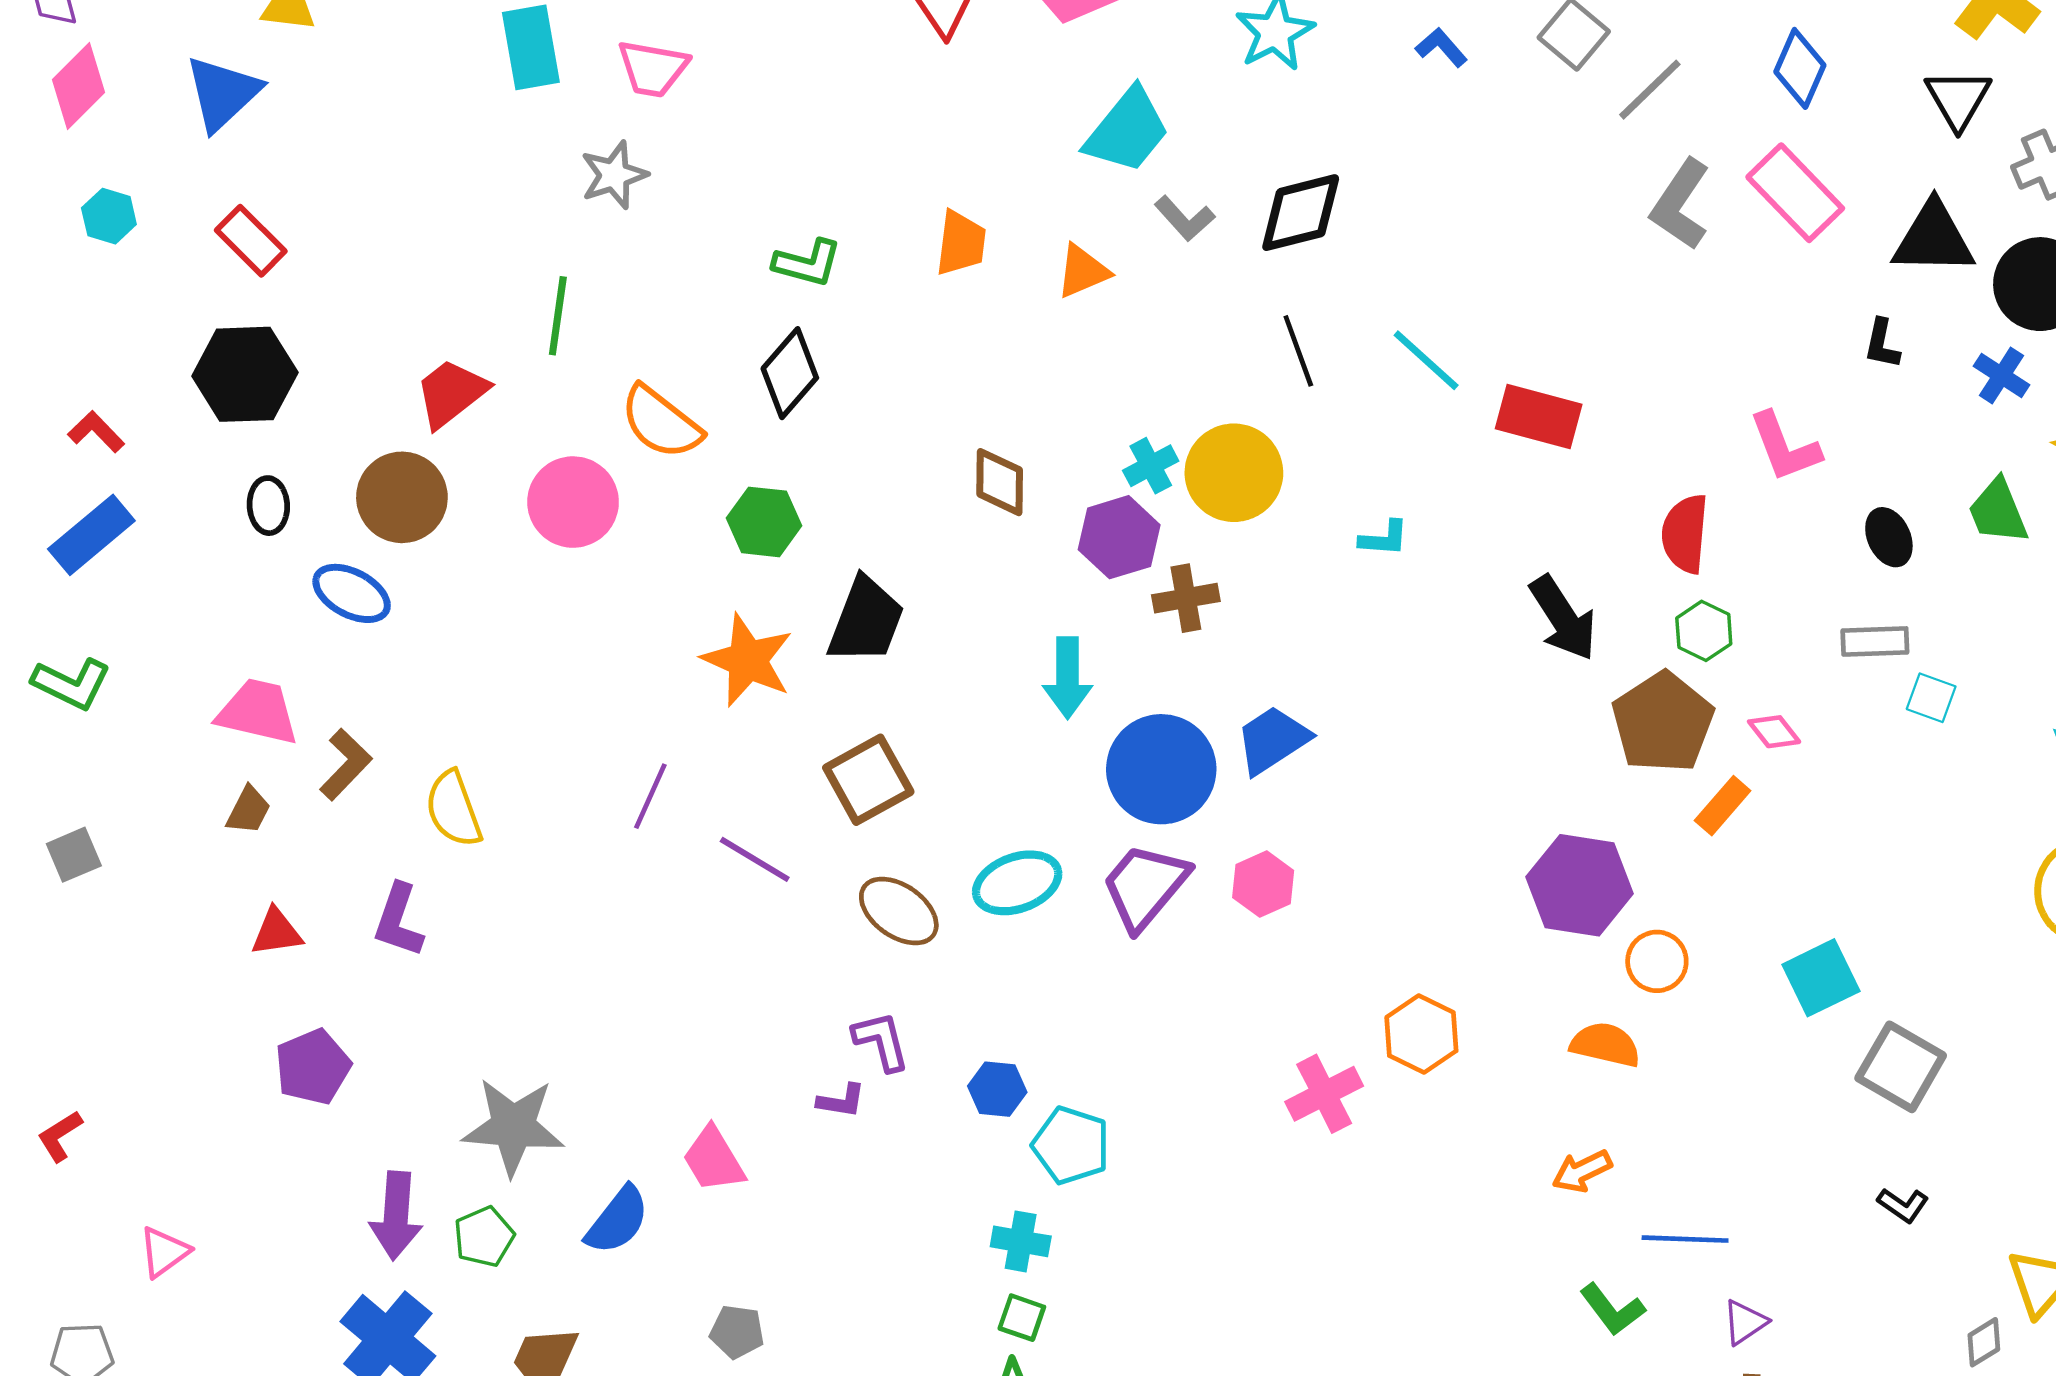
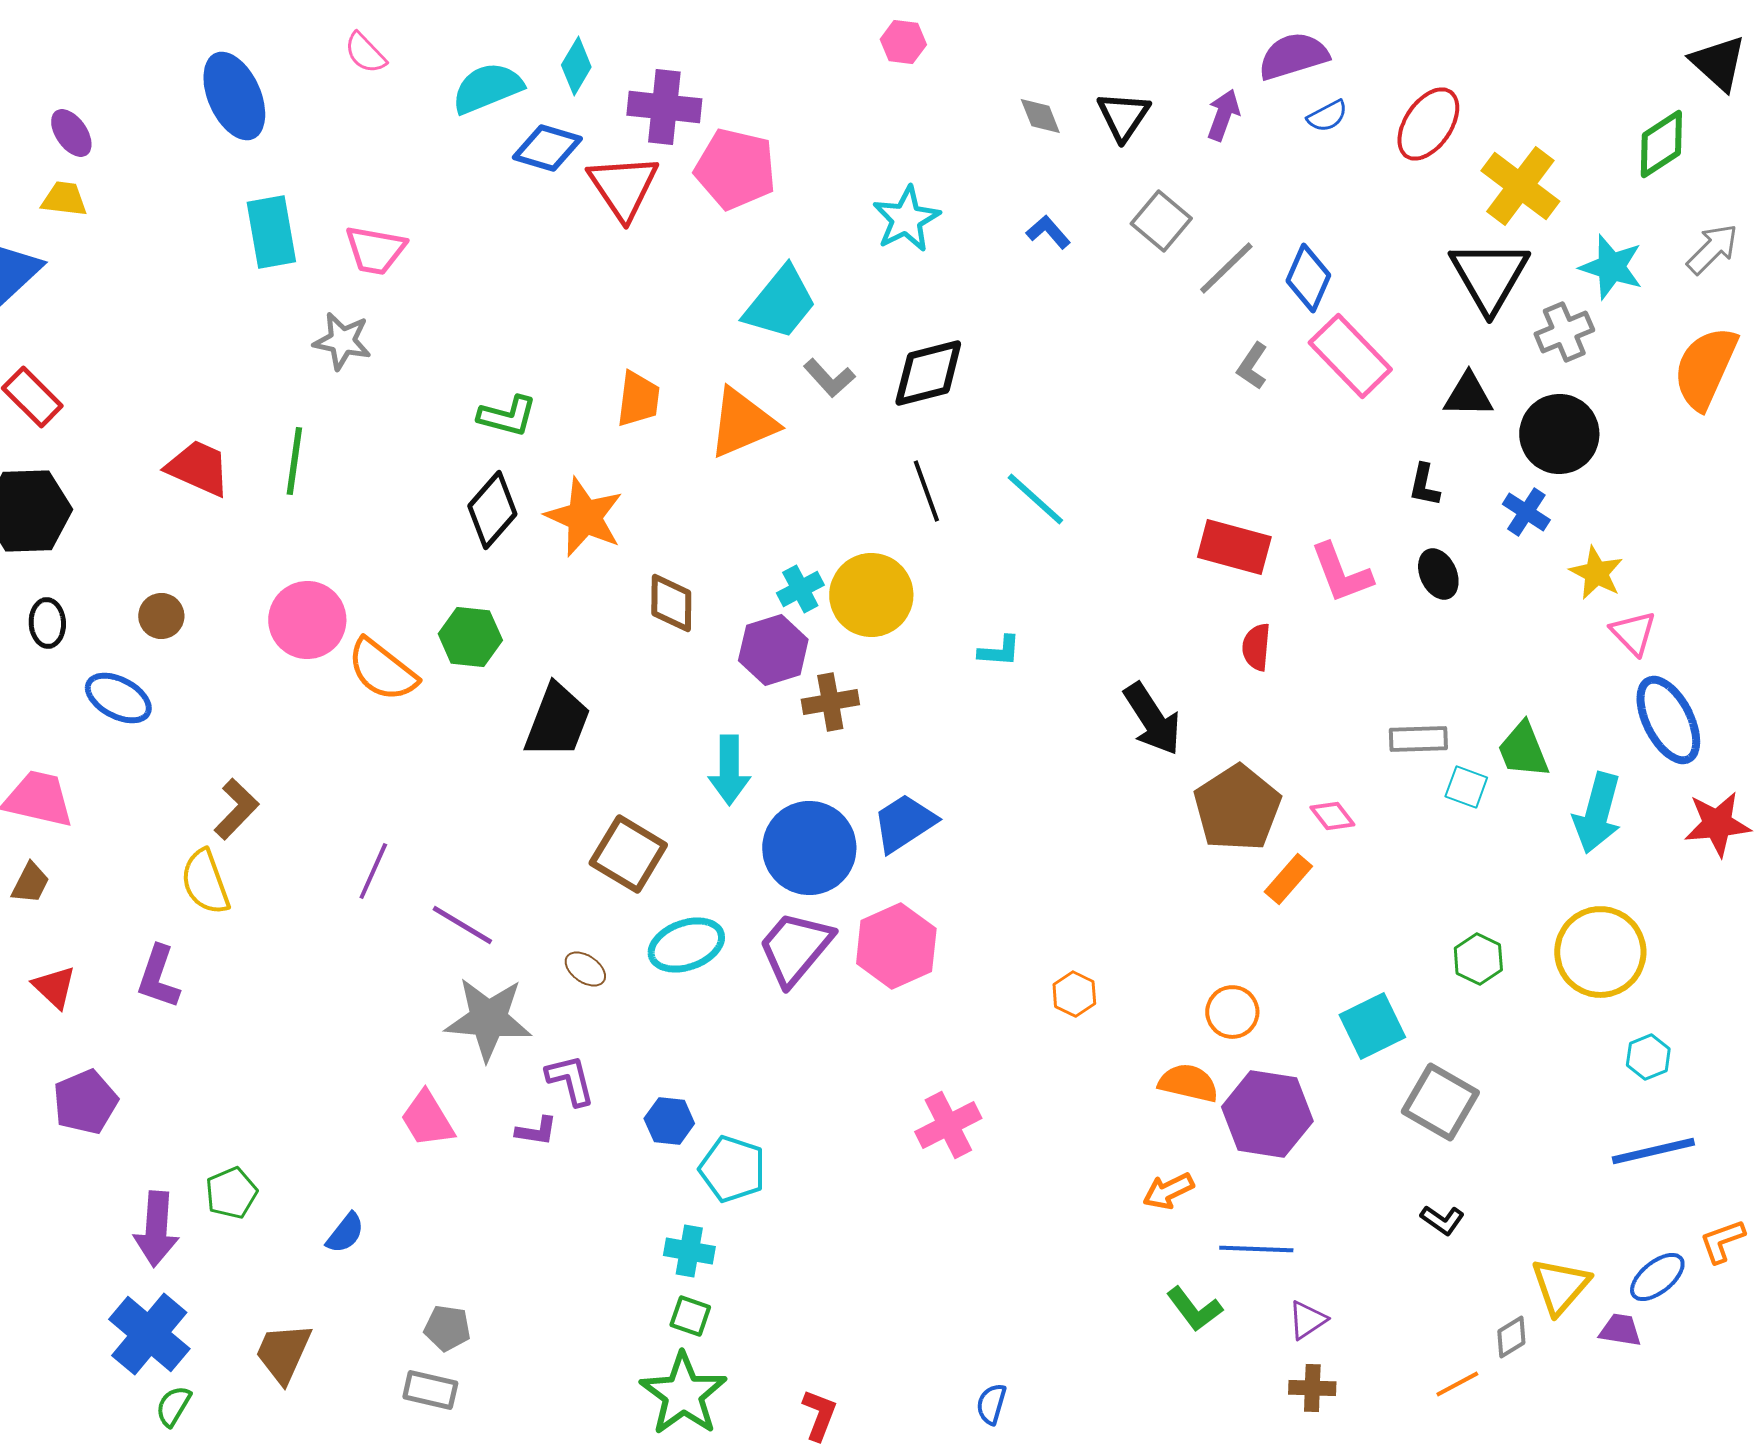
blue diamond: (1800, 68) -> (1308, 278), moved
black triangle: (1958, 99) -> (1489, 276), size x1.4
gray star: (614, 175) -> (342, 341), turned 30
gray L-shape: (1680, 204) -> (1252, 366), size x0.6
black triangle: (1933, 238) -> (1468, 395), size x0.7
orange triangle: (1083, 271) -> (742, 423), size x1.5
red trapezoid: (451, 393) -> (198, 468), moved, turned 62
red rectangle: (1539, 416) -> (1234, 547), moved
orange semicircle: (661, 422) -> (382, 670), moved
brown circle: (402, 497) -> (161, 616), size x0.6
green trapezoid: (1998, 511) -> (1523, 750), moved
red semicircle: (1685, 534) -> (1256, 647), size x0.7
black ellipse: (1889, 537) -> (1438, 574), moved
green hexagon: (1704, 631) -> (1478, 959), moved
orange star: (748, 660) -> (584, 517), moved
brown L-shape: (346, 765) -> (236, 809), moved
brown square: (868, 780) -> (628, 854), moved, turned -30
pink hexagon: (1263, 884) -> (896, 946), size x1.5
purple hexagon: (1580, 885) -> (1267, 1114), moved
brown ellipse: (899, 911) -> (585, 969), size x0.6
red triangle: (277, 932) -> (54, 987), turned 51
orange hexagon: (1421, 1034) -> (1074, 994), moved, size x0.7
gray star: (513, 1127) -> (488, 1019), moved
pink trapezoid: (714, 1159) -> (427, 1119), moved
blue semicircle: (618, 1220) -> (345, 1233), size x0.7
green pentagon: (484, 1237) -> (231, 1193), moved

